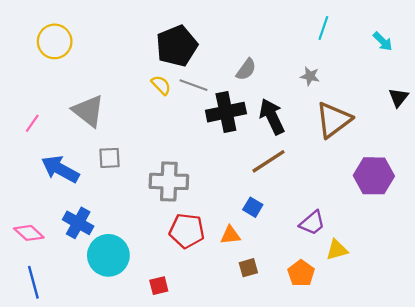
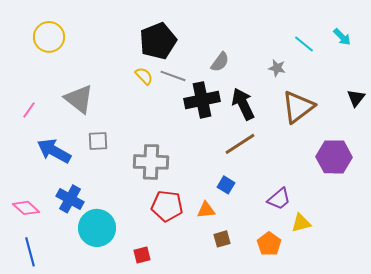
cyan line: (323, 28) -> (304, 44), moved, turned -70
black triangle: (398, 97) -> (356, 98), moved

